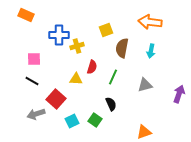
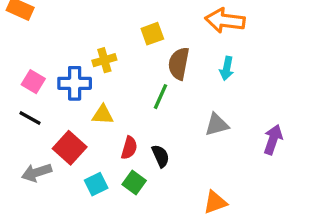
blue cross: (59, 35) -> (75, 83), moved
pink square: (34, 59) -> (33, 82), turned 32
red semicircle: (92, 67) -> (129, 148), moved
green line: (113, 77) -> (161, 97), moved

